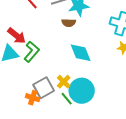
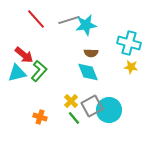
brown semicircle: (69, 23) -> (91, 53), moved
gray square: (44, 88) -> (92, 106), moved
cyan circle: (82, 91) -> (109, 110), moved

